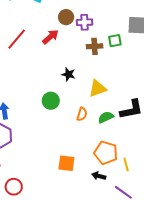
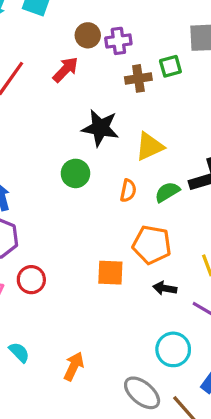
black star: (68, 74) -> (100, 128), size x1.6
orange pentagon: (106, 153) -> (152, 245), moved
red circle: (14, 187) -> (31, 280), moved

